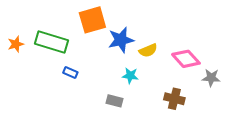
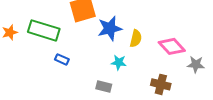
yellow semicircle: (148, 50) -> (136, 38), turned -54

